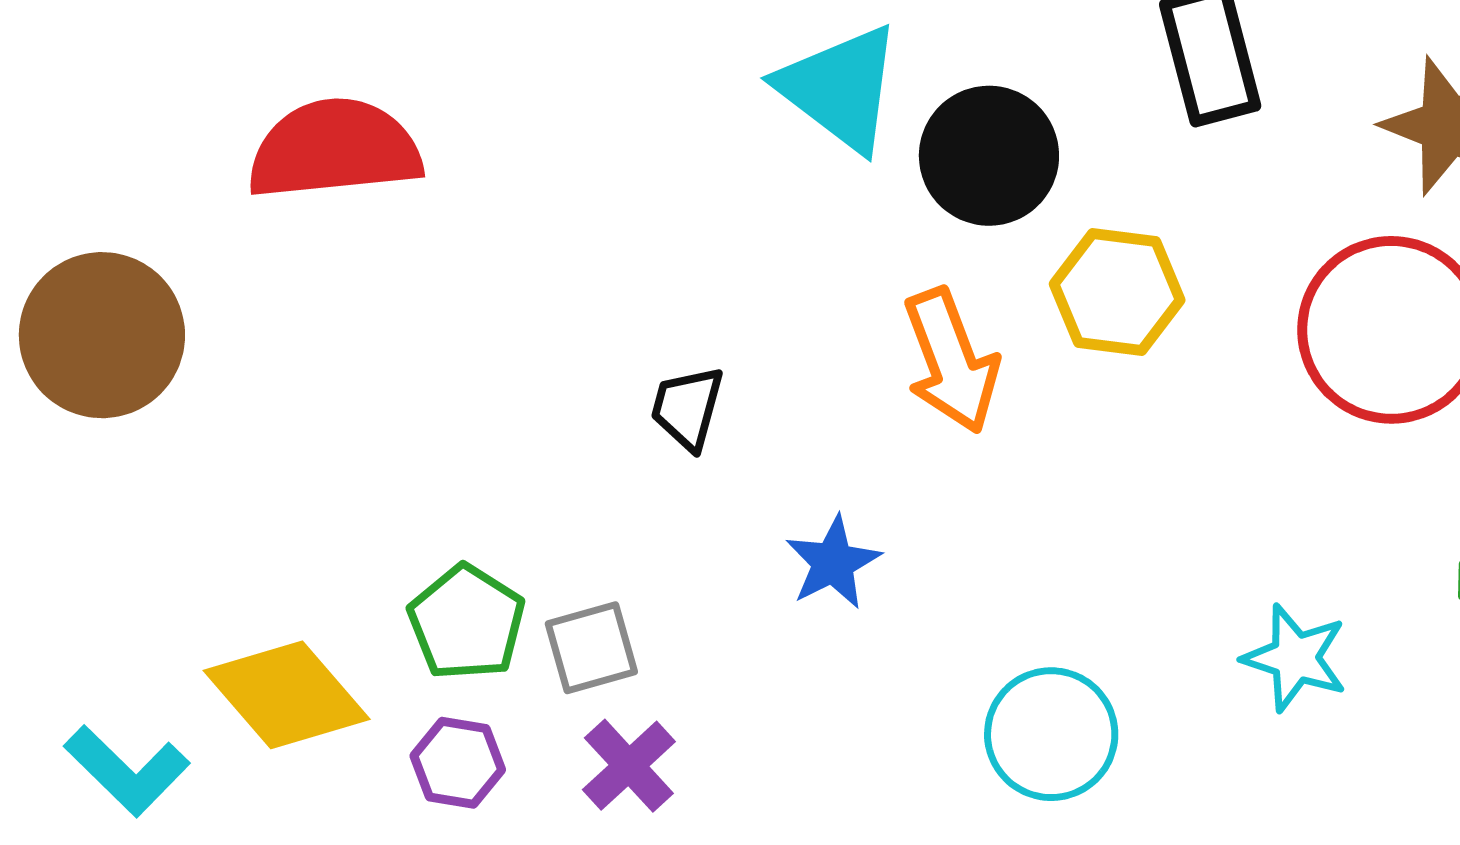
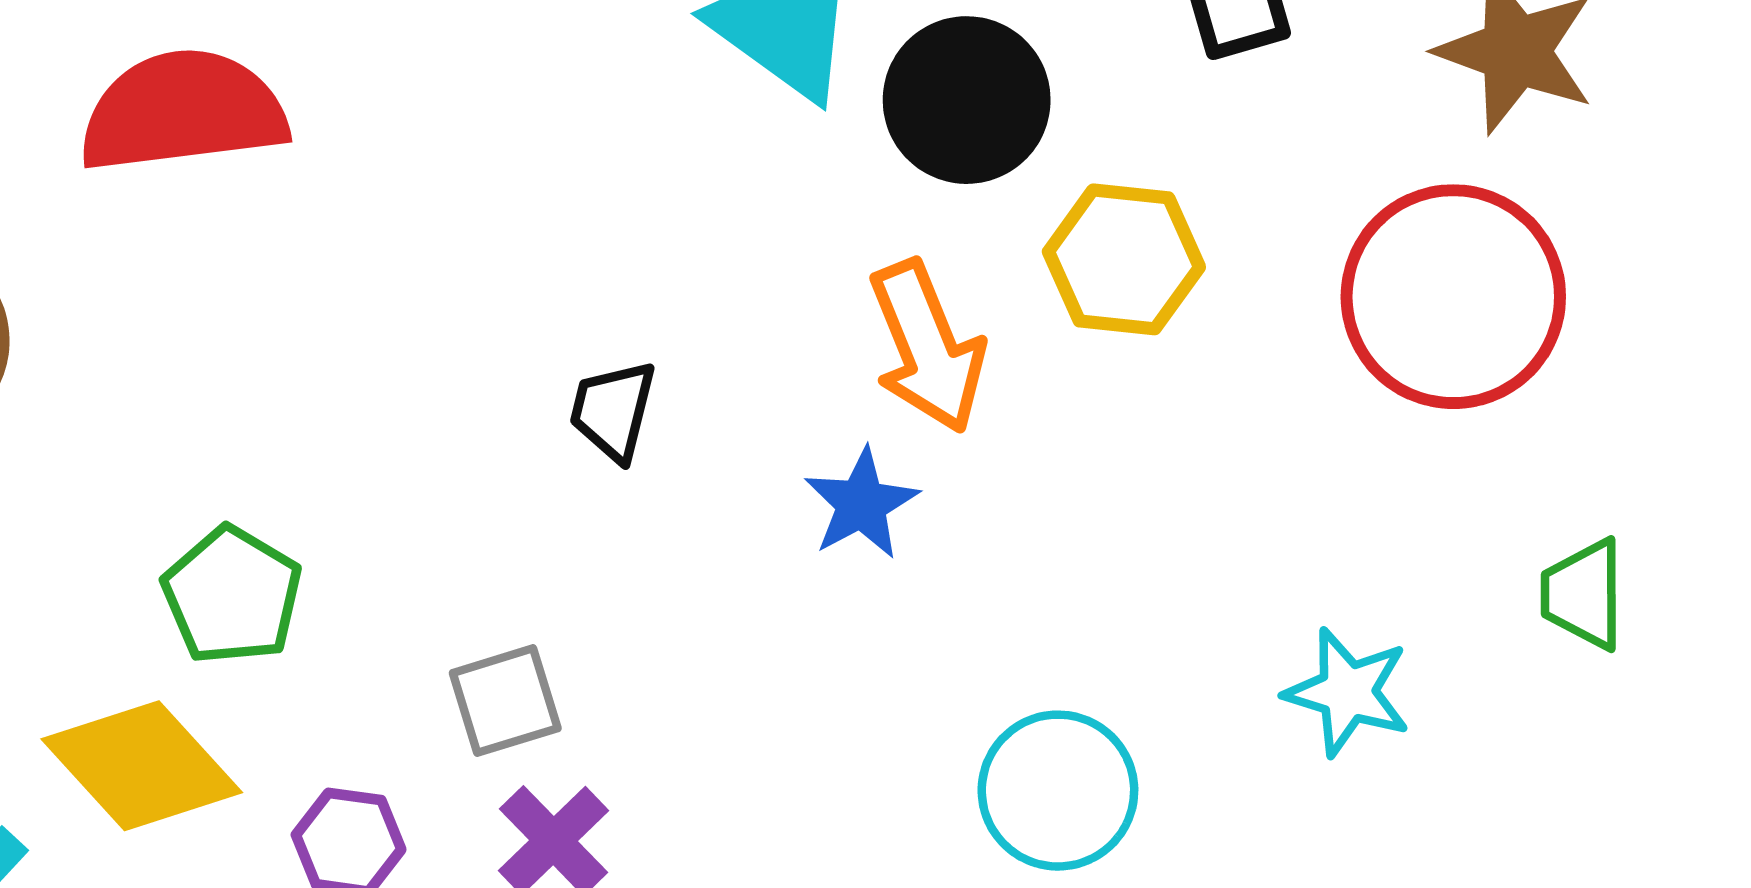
blue star: (833, 563) -> (861, 504), moved
green pentagon: (467, 622) -> (232, 595), moved

